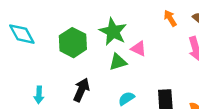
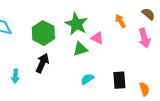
orange arrow: (170, 18) -> (120, 21), moved
black arrow: (81, 90) -> (42, 63), moved

